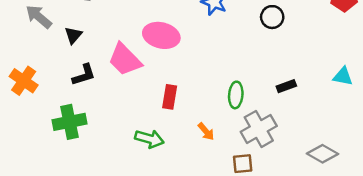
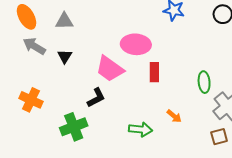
black L-shape: (84, 75) -> (96, 98), moved
red rectangle: (170, 97) -> (154, 72), moved
orange arrow: (206, 132) -> (174, 116), moved

